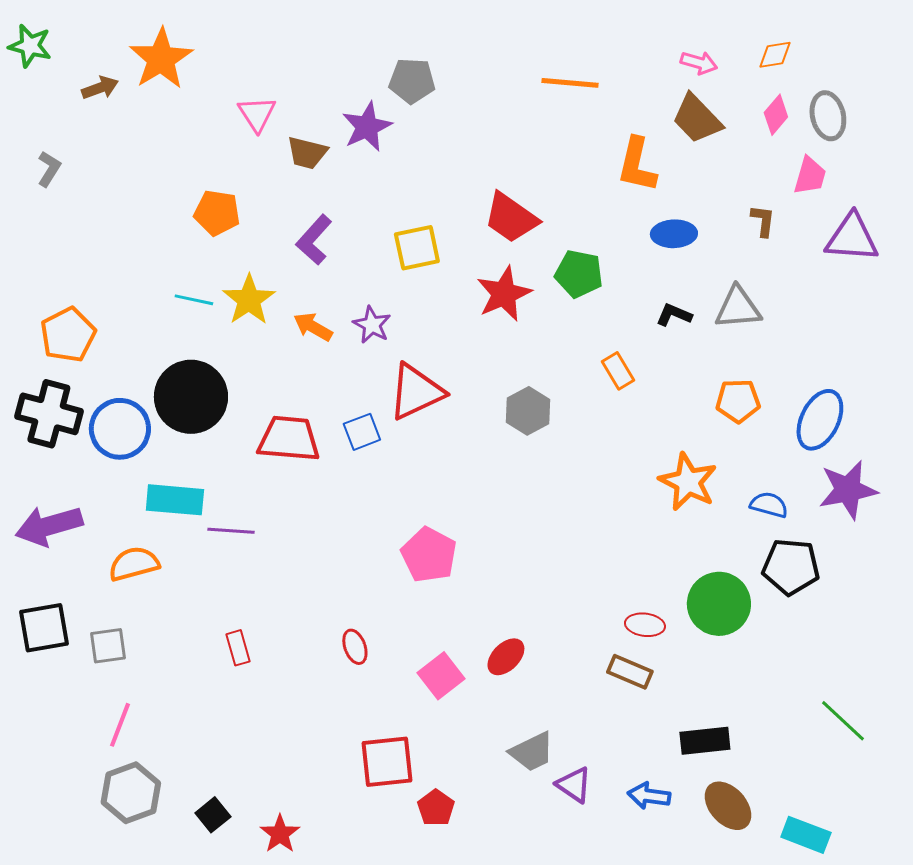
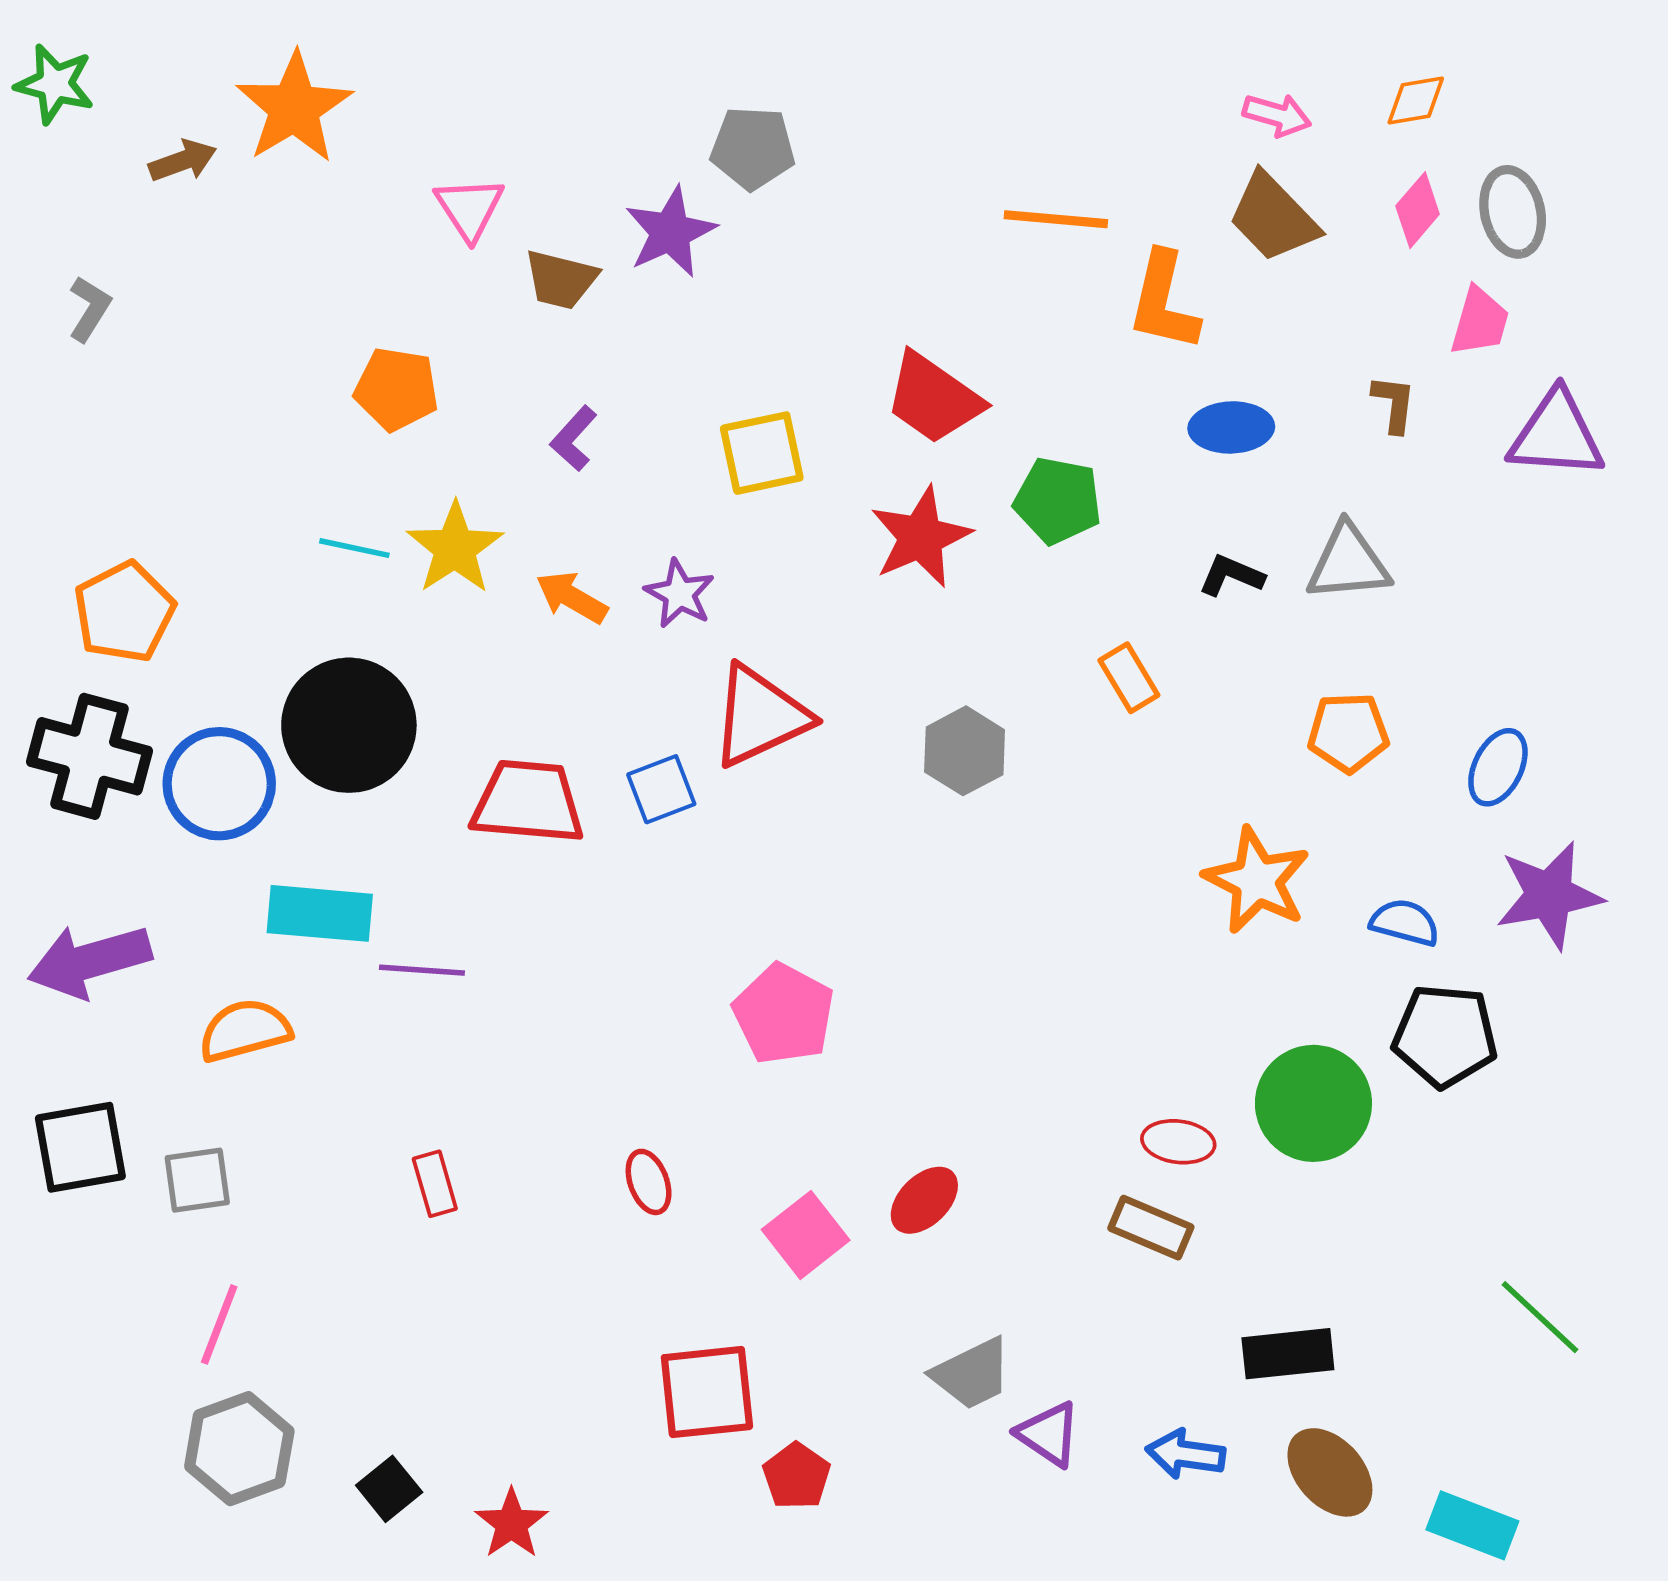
orange line: (570, 83) -> (1056, 219), moved
purple L-shape: (314, 240) -> (574, 438), size x0.7
blue ellipse: (820, 420) -> (1498, 767), size x0.7

